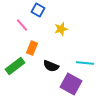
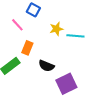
cyan line: (85, 63) -> (75, 36), moved
purple square: (71, 84) -> (66, 84), turned 35

